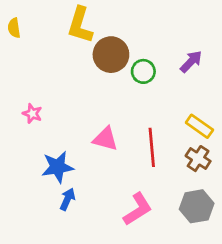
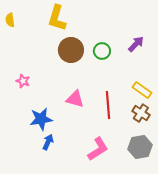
brown circle: (111, 55) -> (71, 50), moved

